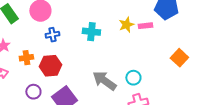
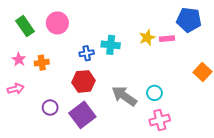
blue cross: (52, 35) -> (87, 53), moved
orange cross: (26, 58) -> (42, 63), moved
red hexagon: (50, 66) -> (84, 81), moved

